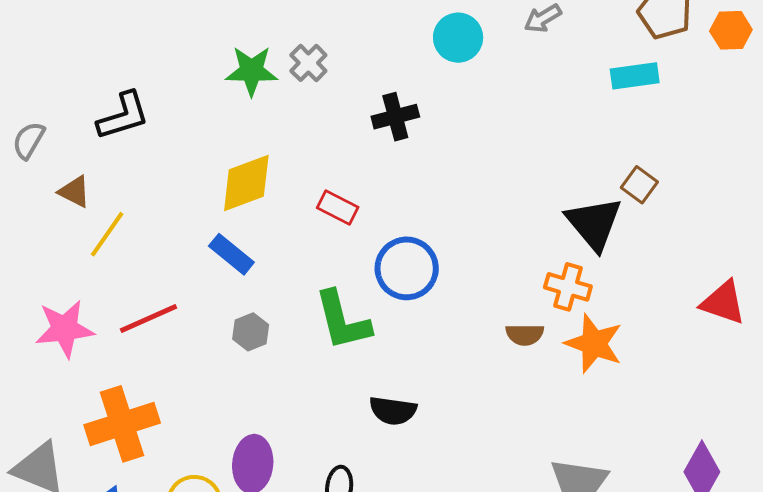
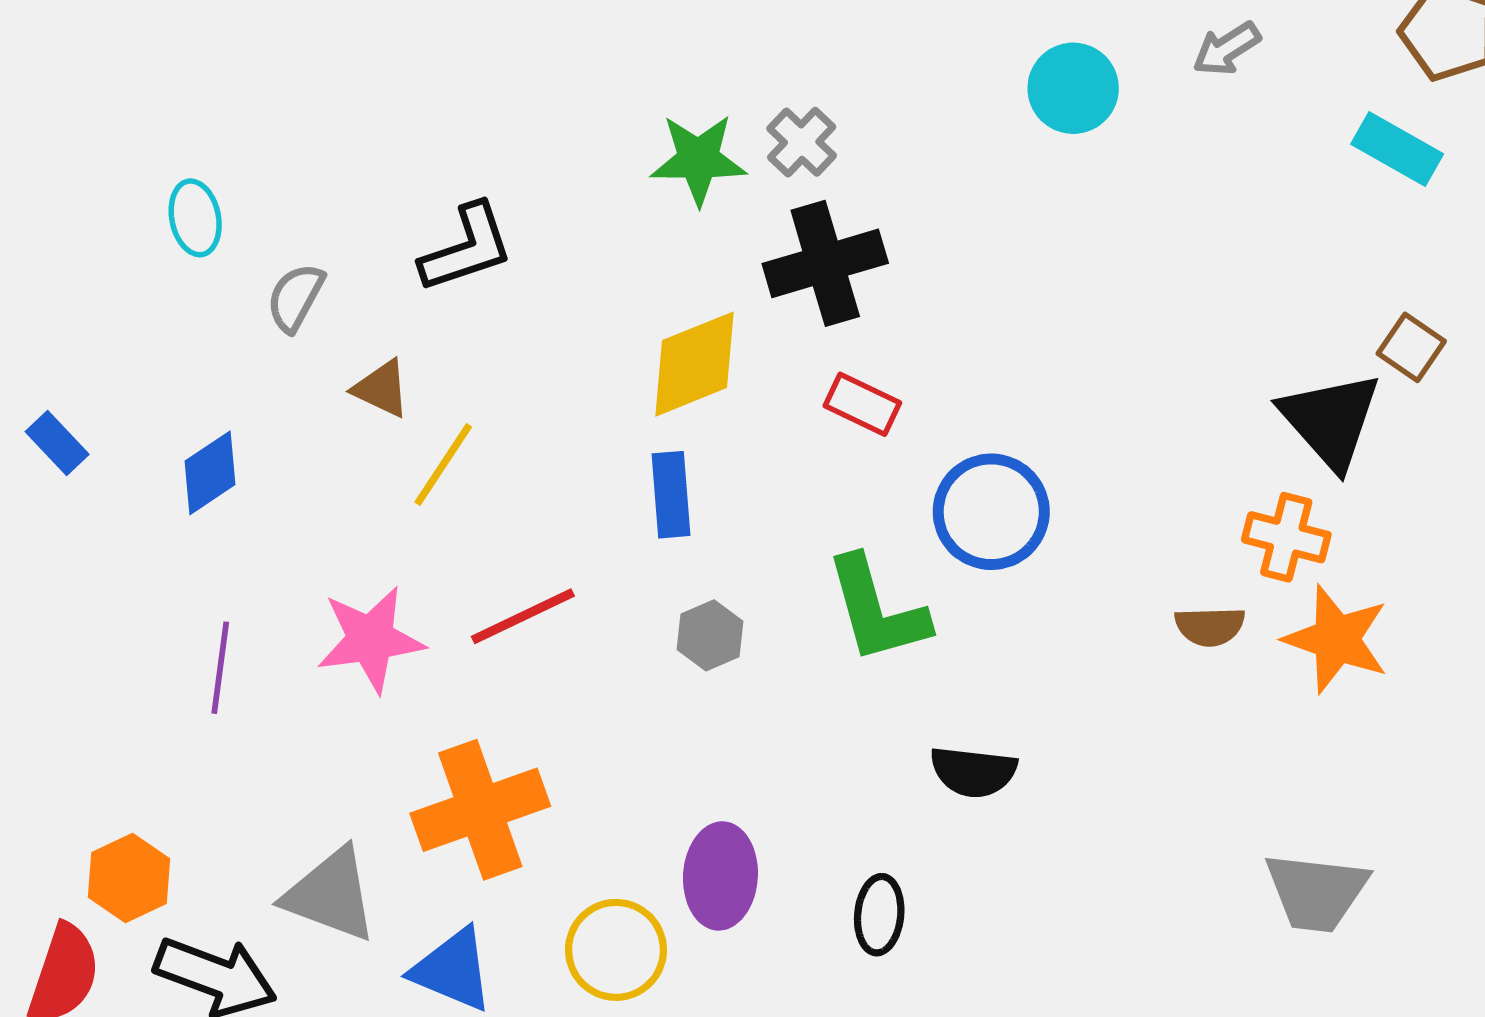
cyan rectangle: (635, 76) -> (1397, 149), turned 39
black cross: (395, 117) -> (825, 263), moved, size x1.4
blue rectangle: (231, 254) -> (671, 495), turned 48

